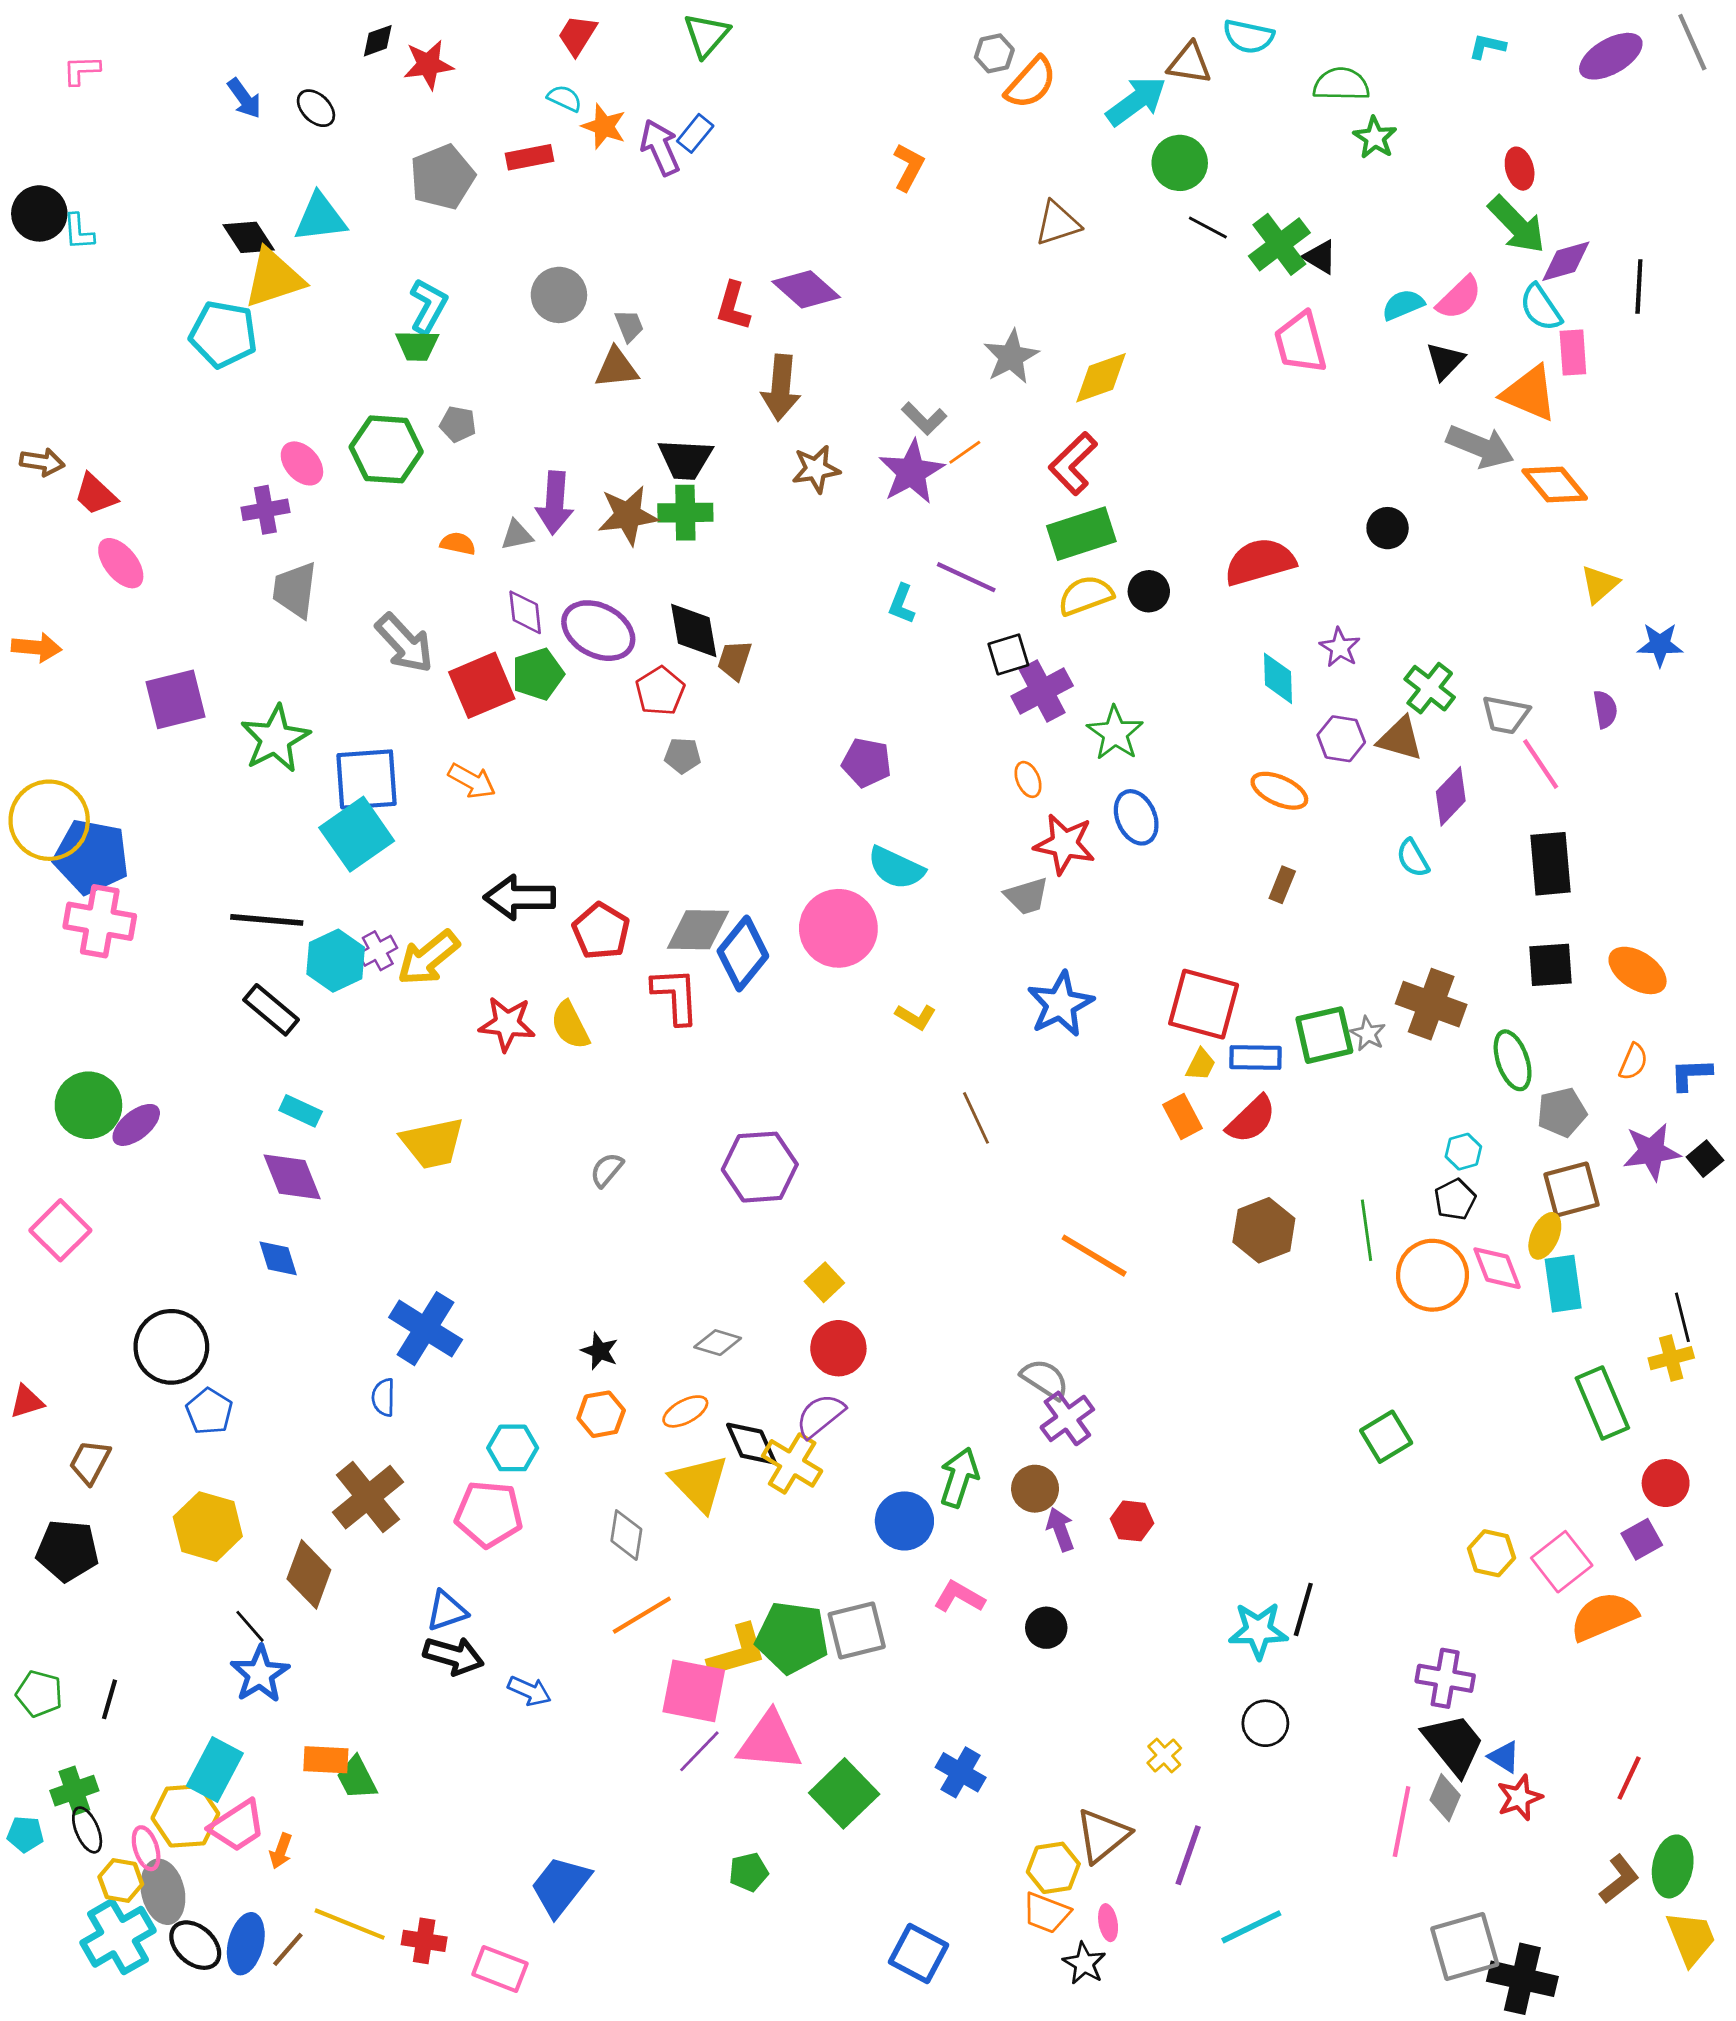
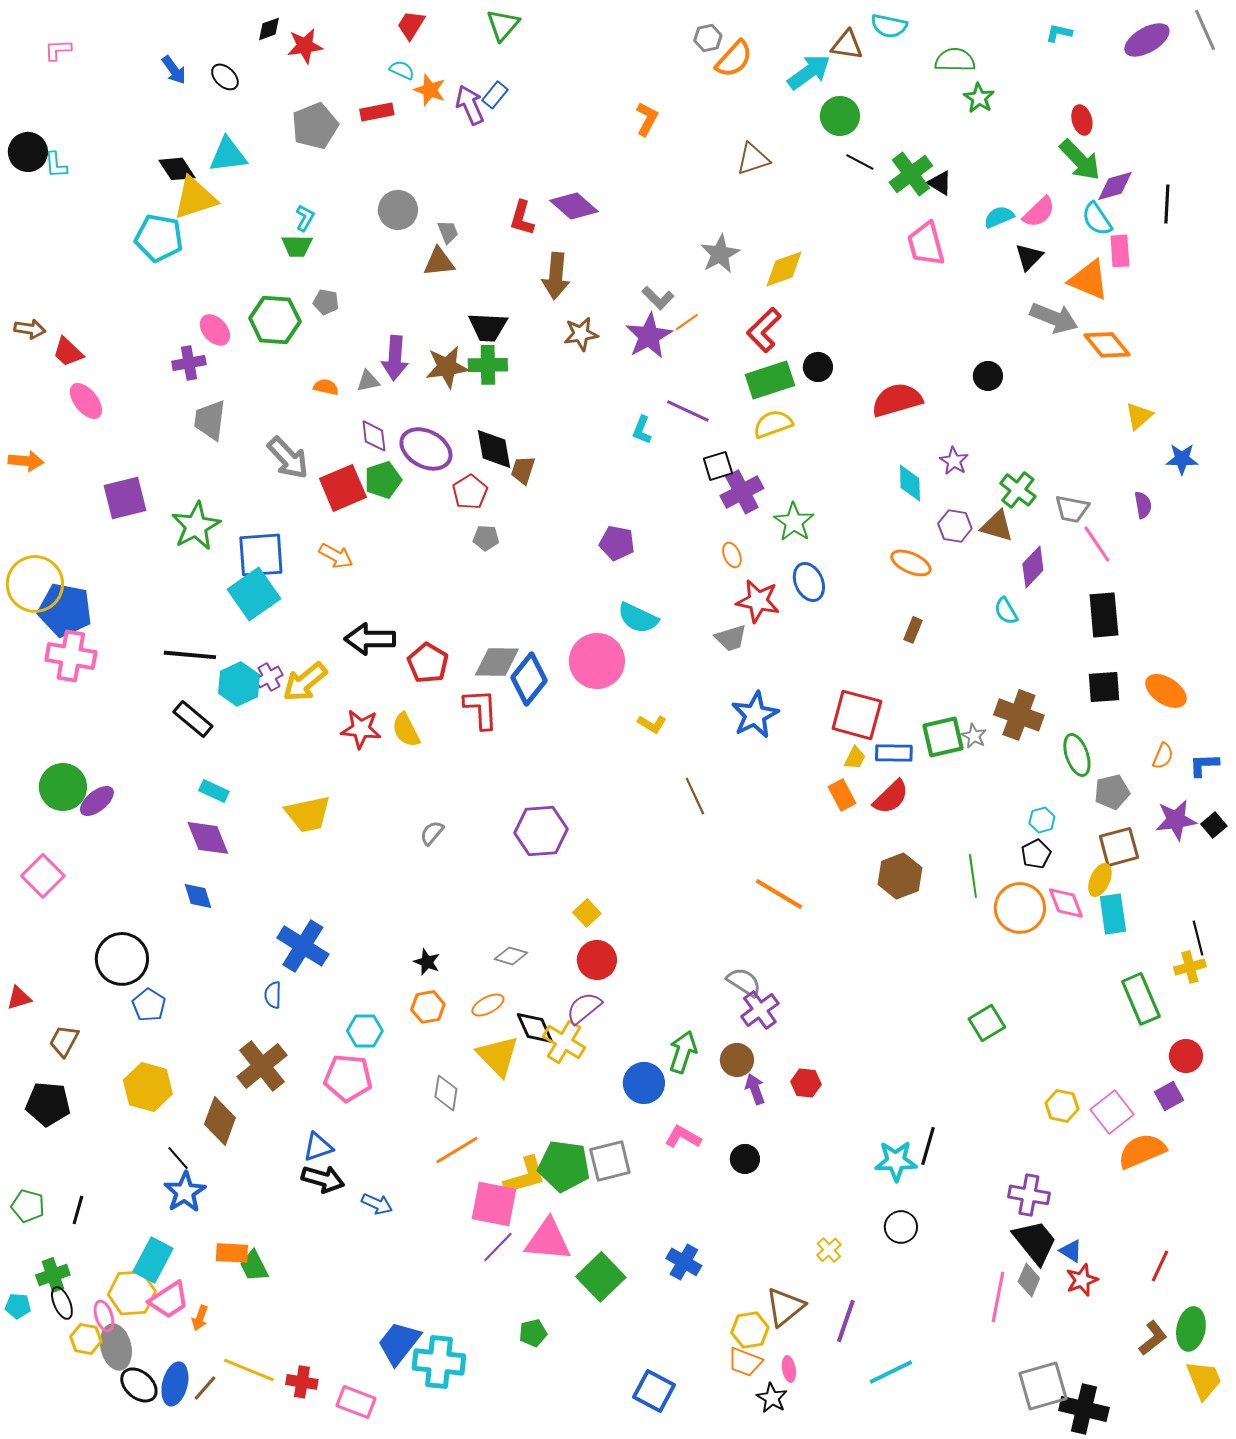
cyan L-shape: (428, 306) -> (305, 218), size x0.7
black circle: (1149, 591) -> (818, 367), moved
cyan cross: (118, 1937) -> (439, 1362), moved, turned 36

